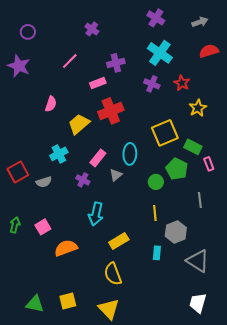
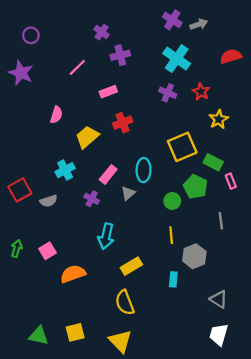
gray arrow: (200, 22) -> (199, 24), moved
purple cross: (116, 63) -> (120, 55), moved
red cross: (111, 111) -> (123, 123), size x0.7
gray triangle: (198, 261) -> (219, 299), moved, size x0.7

